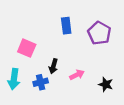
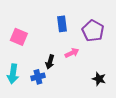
pink square: (27, 48) -> (19, 37), moved
pink arrow: (77, 75) -> (72, 53), moved

